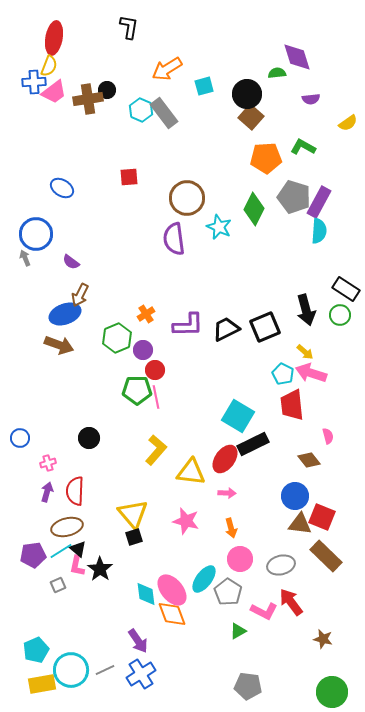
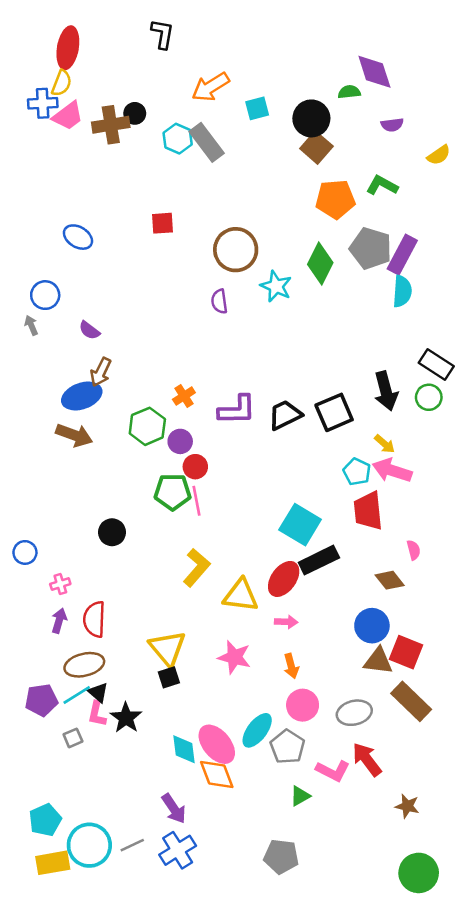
blue circle: (36, 234) -> (45, 295), size x0.7
purple semicircle: (174, 239) -> (219, 301), size x0.6
black circle: (89, 438) -> (112, 532), moved
gray pentagon: (248, 686) -> (281, 857), moved

